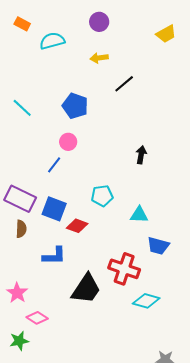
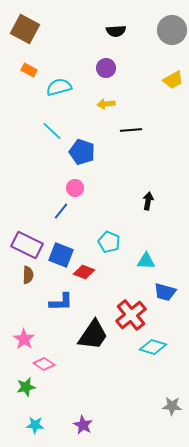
black line: (124, 84) -> (131, 130), turned 35
cyan line: (22, 108) -> (52, 131), moved
cyan pentagon: (102, 196) -> (109, 242), turned 30
red cross: (124, 269) -> (131, 315), turned 32

